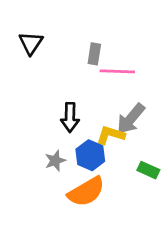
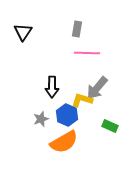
gray rectangle: (94, 54) -> (77, 29), moved

